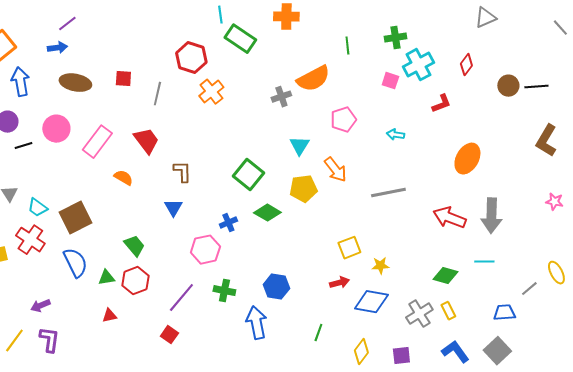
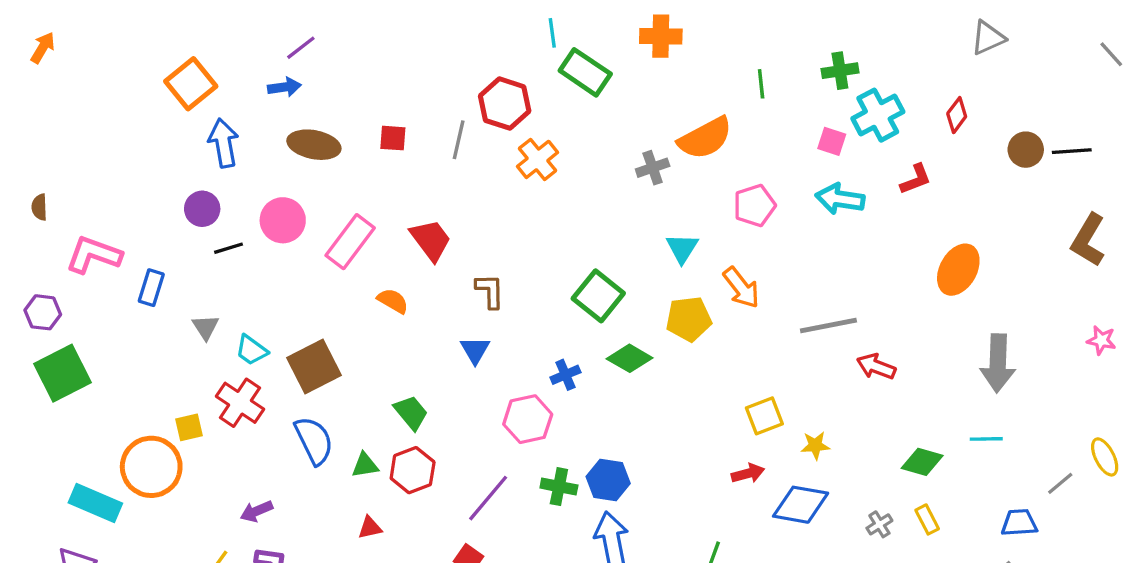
gray line: (157, 94) -> (459, 140), moved
cyan arrow: (395, 135) -> (840, 199), moved, size x1.6
red arrow: (449, 218) -> (876, 367), moved, size x0.7
blue hexagon: (276, 287) -> (608, 480), moved
gray cross: (419, 314) -> (879, 524), size x0.6

